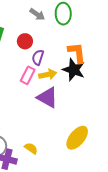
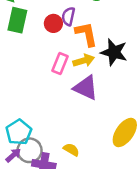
orange L-shape: (77, 53) -> (86, 34), moved
purple semicircle: (38, 57) -> (68, 16), moved

